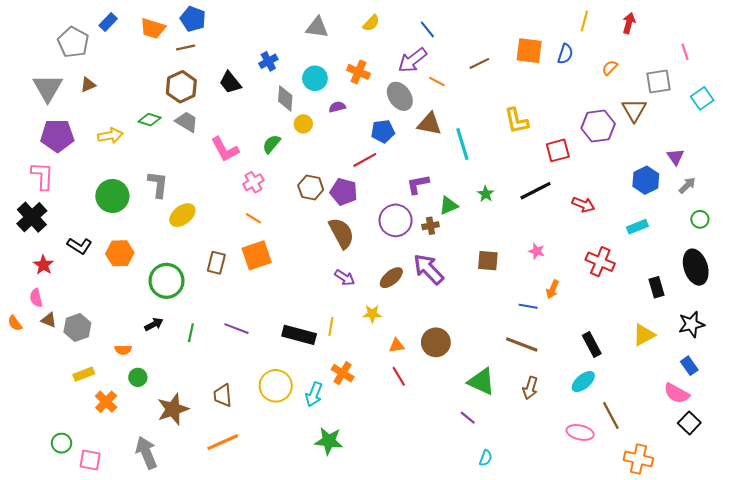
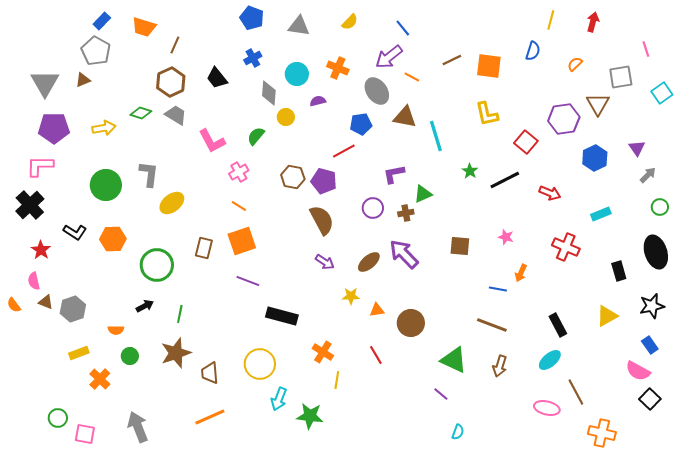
blue pentagon: (193, 19) -> (252, 18), moved
gray pentagon: (73, 42) -> (96, 51), moved
brown line: (186, 48) -> (175, 45), turned -54
orange square: (529, 51) -> (489, 66), moved
red square: (558, 150) -> (526, 142), turned -35
pink L-shape: (42, 176) -> (40, 166), turned -92
blue hexagon: (646, 180) -> (595, 158), moved
green star: (486, 194) -> (470, 171), moved
purple circle: (396, 220) -> (373, 208), size x0.7
yellow line: (331, 326) -> (337, 380), moved
purple line: (236, 329) -> (248, 281), moved
orange triangle: (397, 346) -> (377, 310), moved
cyan arrow: (314, 394) -> (279, 399), moved
brown star: (173, 409) -> (176, 353), moved

